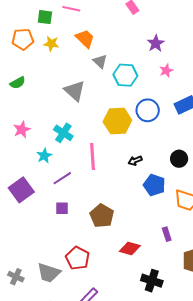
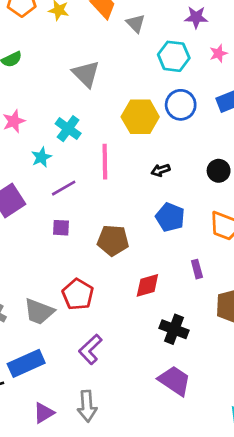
purple star: (156, 43) -> (196, 17), turned 30
gray triangle: (100, 61) -> (136, 23), moved
pink star: (166, 71) -> (218, 53), moved
cyan hexagon: (125, 75) -> (174, 56), moved
blue pentagon: (154, 185) -> (170, 217), moved
brown pentagon: (102, 216) -> (113, 240), turned -30
red diamond: (130, 248) -> (147, 285), turned -35

